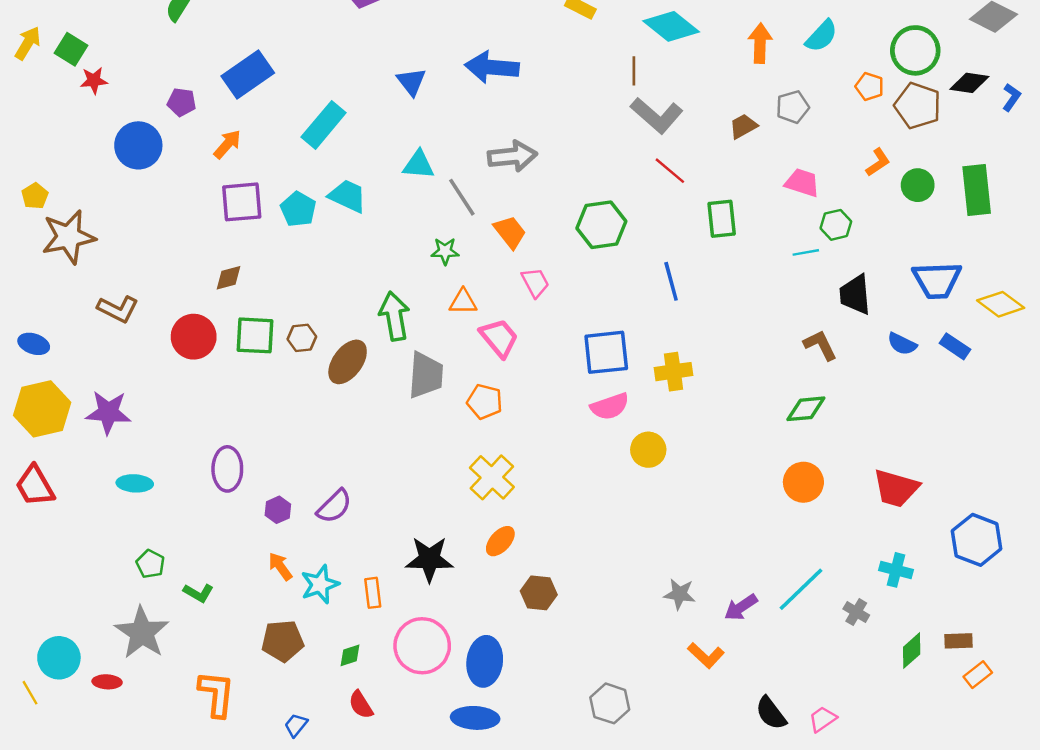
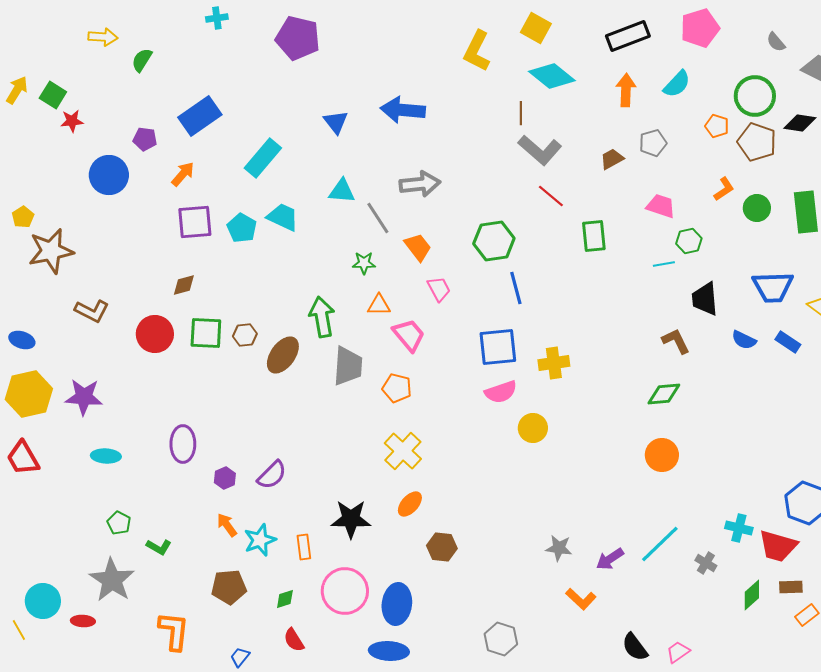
blue line: (671, 281) -> (516, 288), moved
red trapezoid: (896, 488) -> (778, 546), moved

